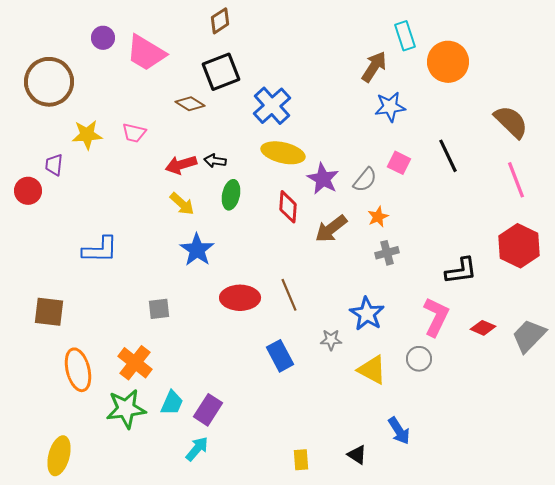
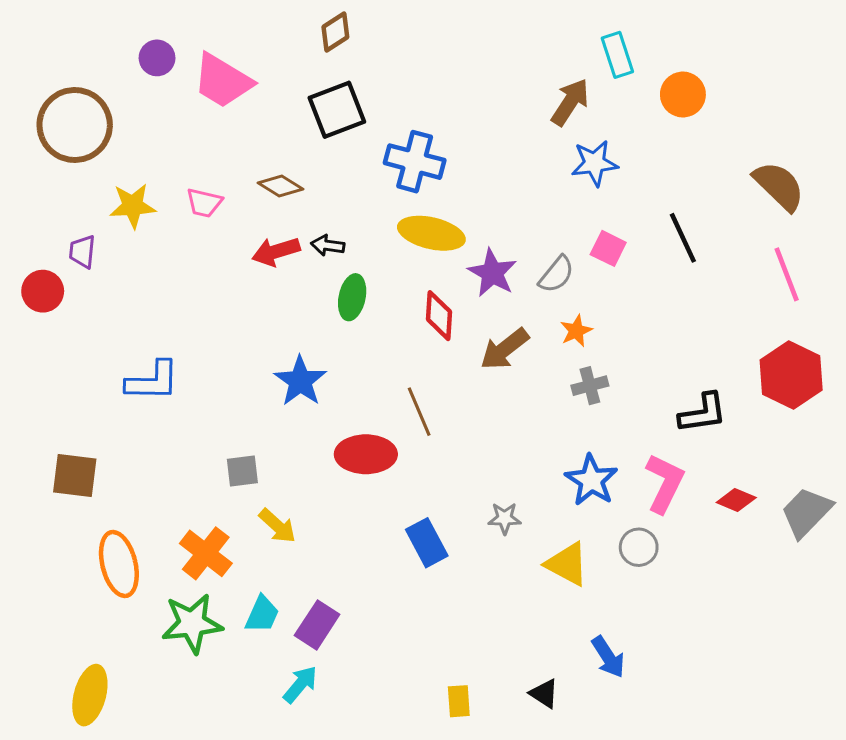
orange circle: (448, 62) -> (683, 95), size x0.7
brown diamond: (190, 104) -> (280, 186), moved
blue cross: (272, 106) -> (415, 162), turned -33
yellow arrow: (182, 204) -> (277, 526), moved
brown line: (289, 295) -> (419, 412), moved
blue star: (367, 314) -> (591, 480), moved

